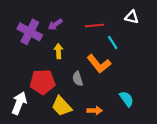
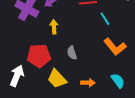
orange L-shape: (99, 64) -> (115, 47), moved
cyan semicircle: (126, 99) -> (118, 81), moved

